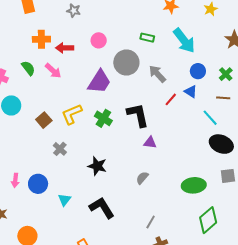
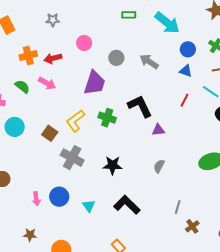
green rectangle: (147, 38) -> (129, 15), moved
gray circle: (126, 62) -> (116, 58), size x0.6
red line: (171, 99) -> (185, 100), moved
gray cross: (60, 149) -> (72, 158), size x1.6

